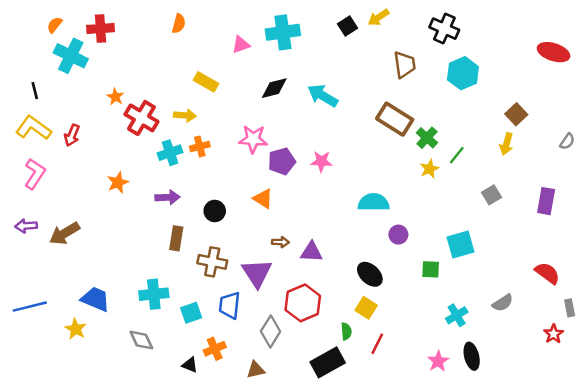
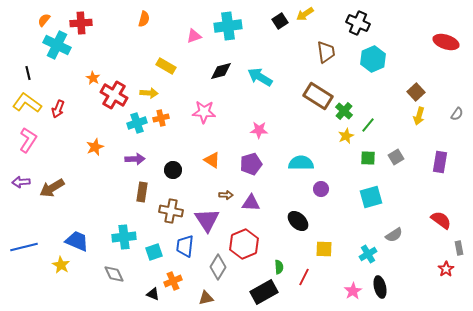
yellow arrow: (506, 144) -> (419, 116), moved
purple pentagon: (282, 161) -> (251, 164), moved
green square: (431, 269) -> (368, 158), moved
gray semicircle: (503, 303) -> (394, 235), moved
yellow square: (366, 308) -> (324, 249), moved, turned -30

